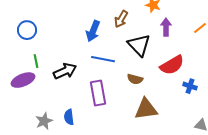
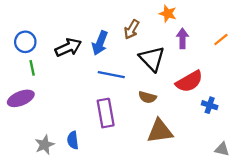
green line: (36, 61) -> (32, 68), moved
black arrow: (65, 71) -> (68, 47), moved

